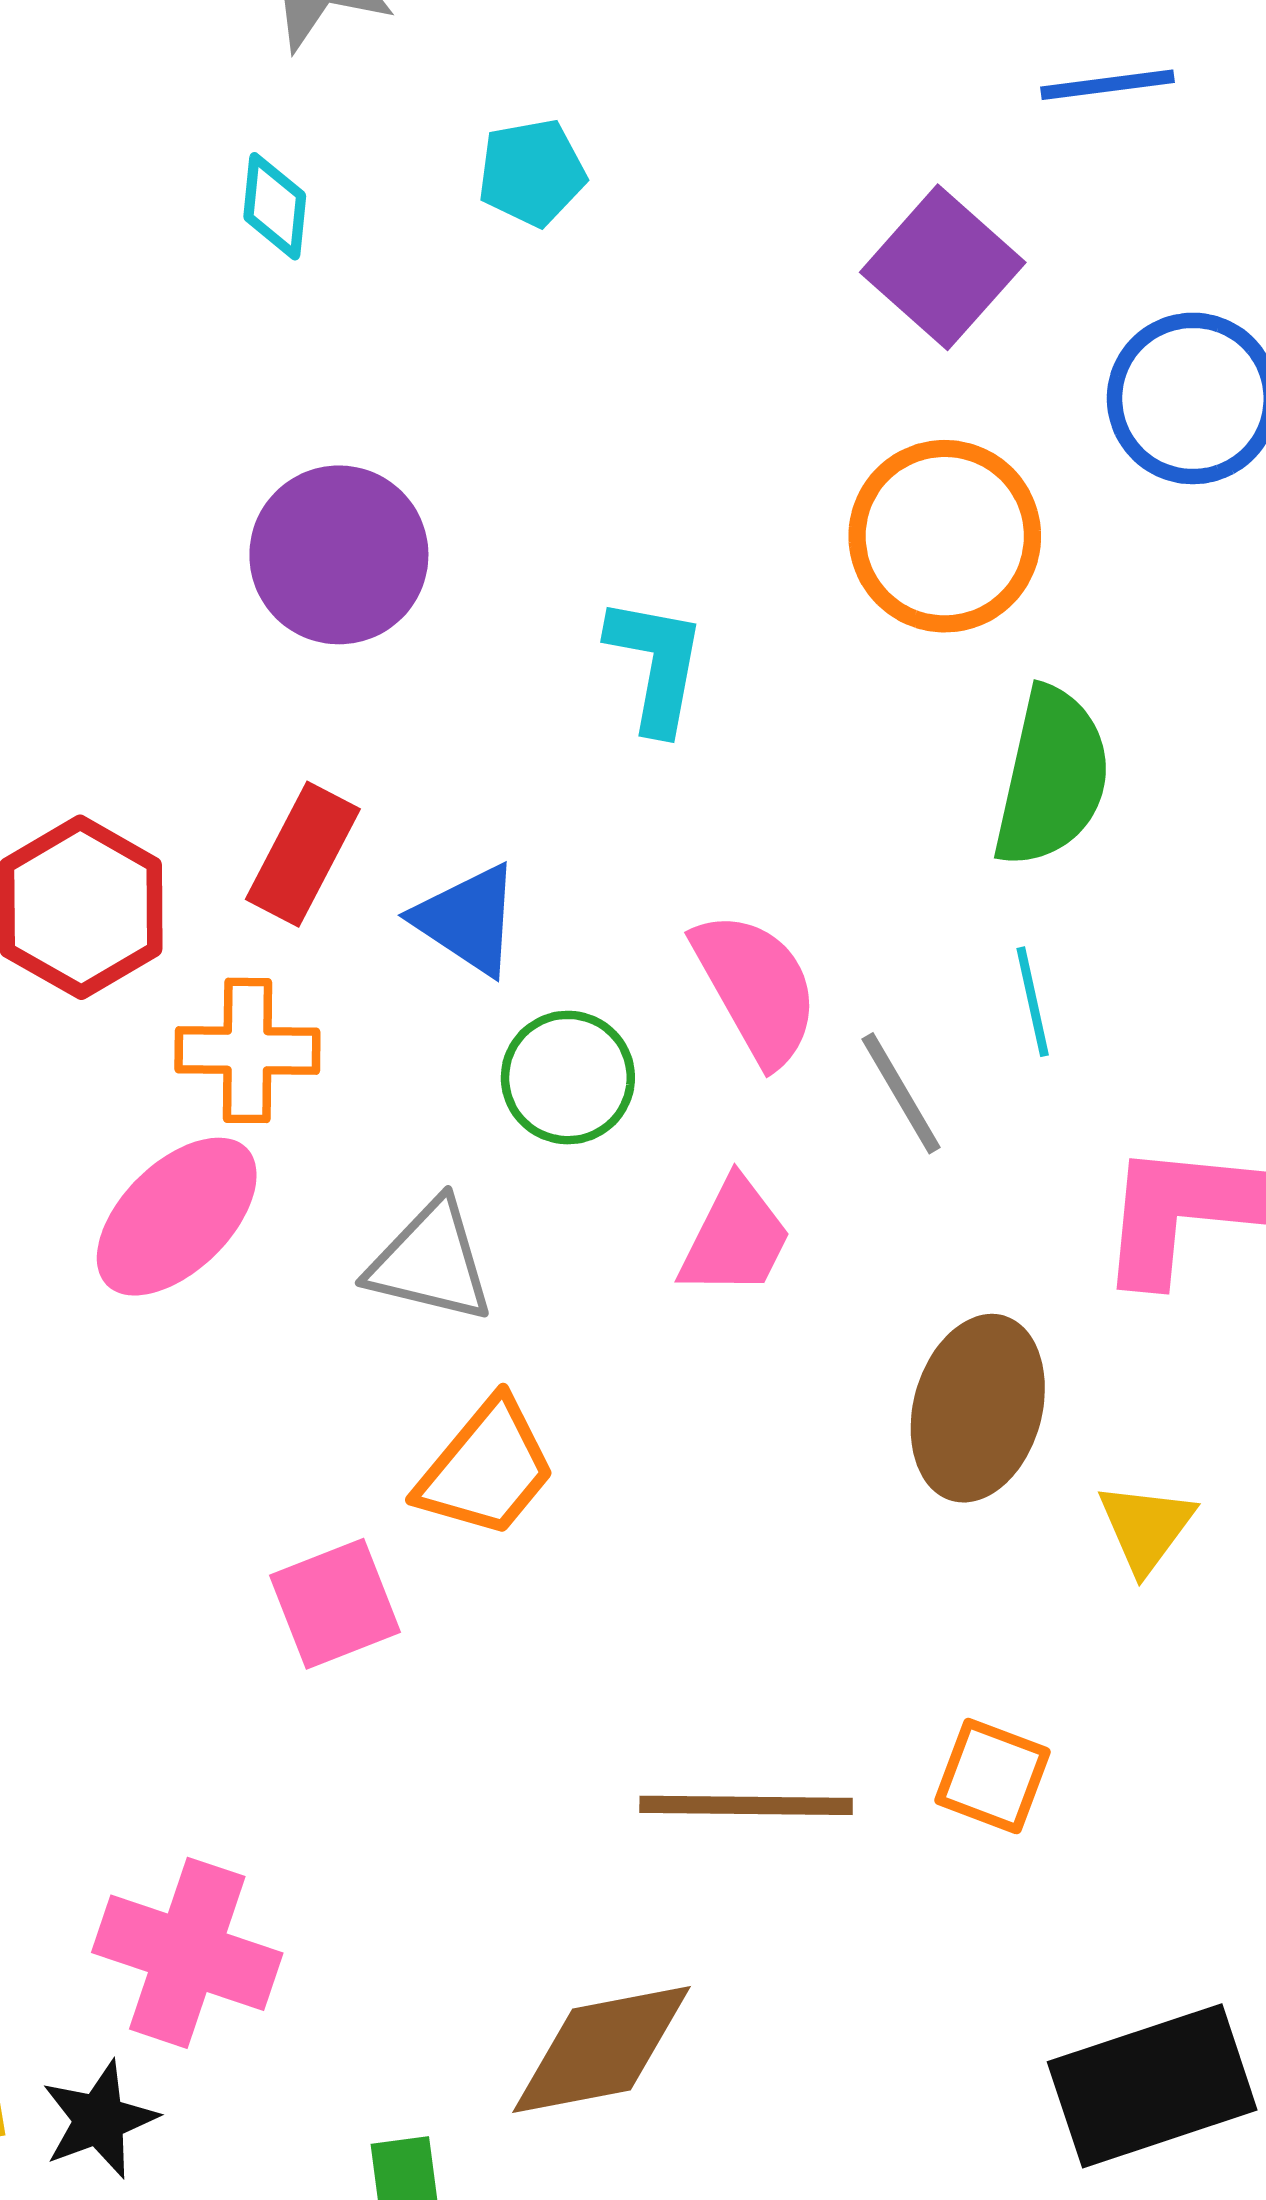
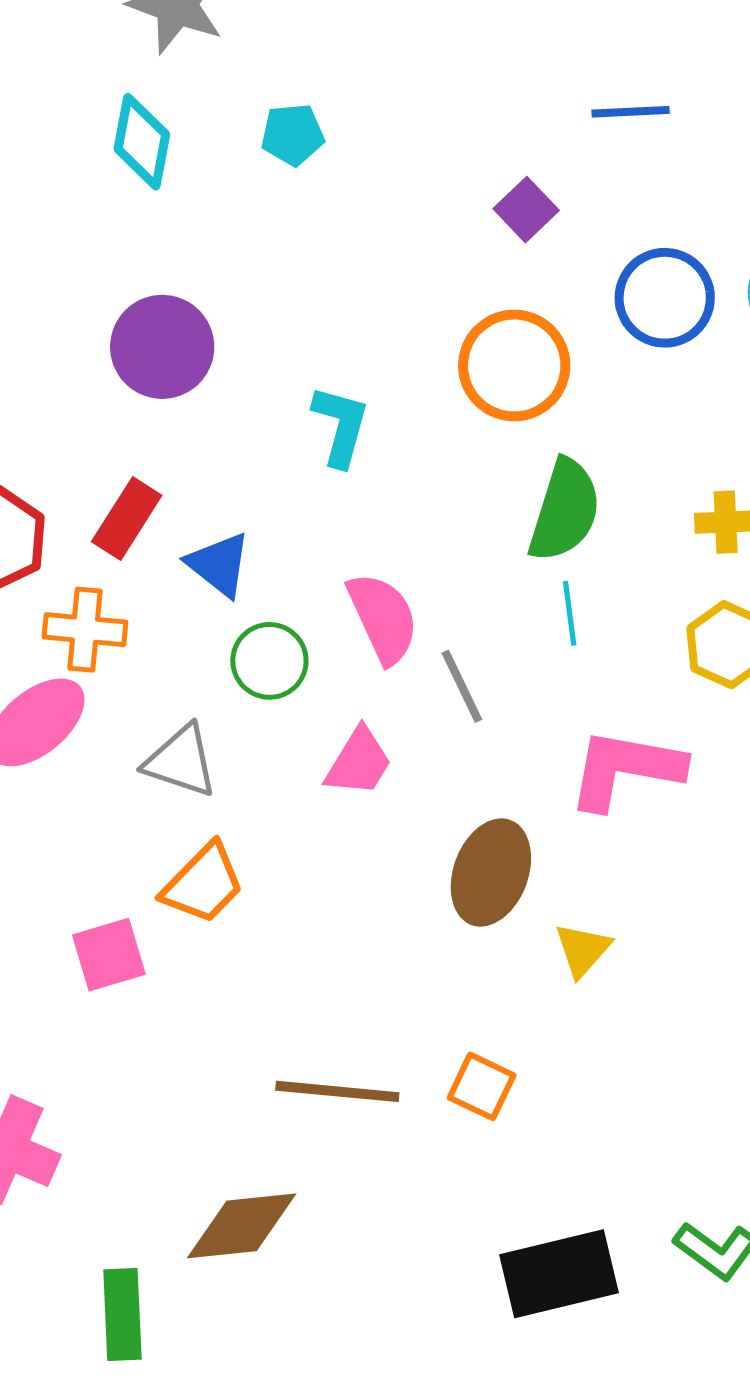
cyan diamond: (275, 206) -> (142, 142), size x1.5
purple square: (943, 267) -> (526, 210), size x0.7
cyan line: (1033, 1002) -> (570, 613), moved

